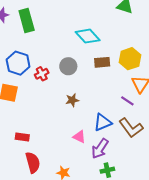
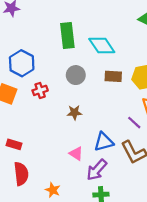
green rectangle: (27, 21) -> (67, 36), moved
red cross: (42, 74) -> (40, 90), moved

